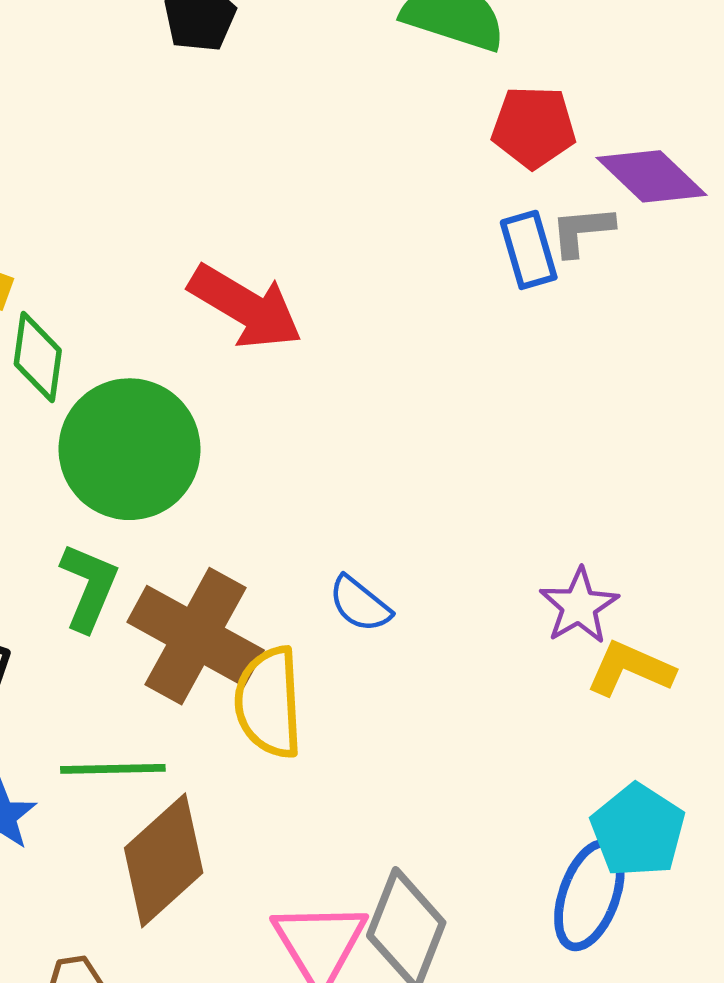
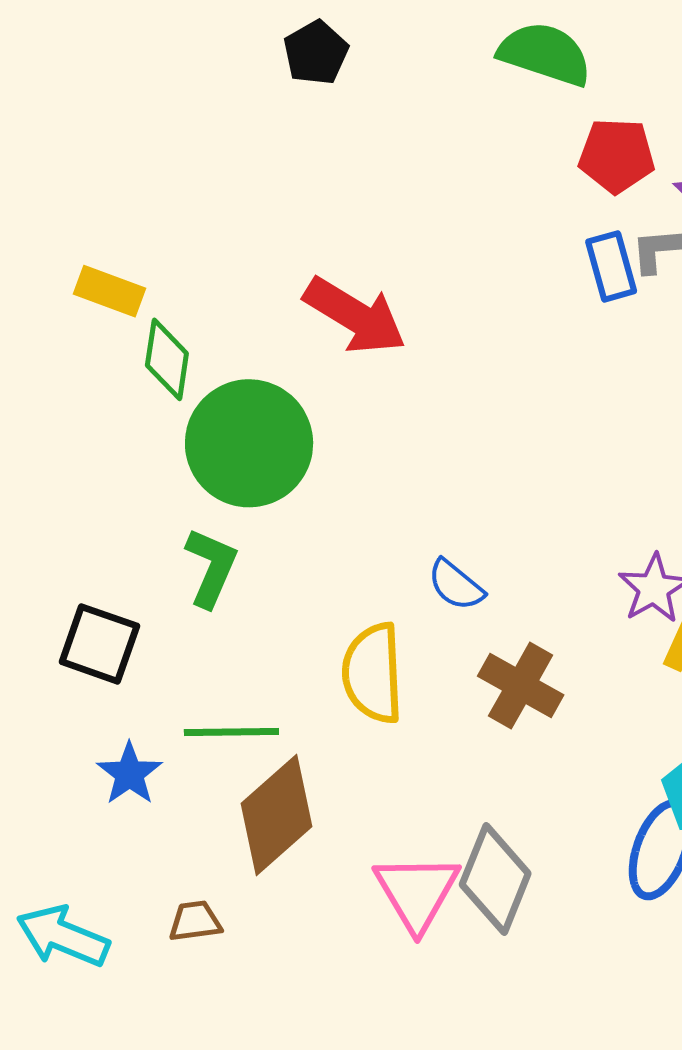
brown cross: (196, 636) -> (521, 686), moved, size x0.7

